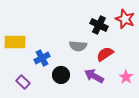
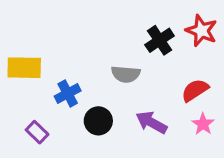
black cross: (99, 25) -> (160, 40), turned 30
red semicircle: (105, 54) -> (195, 90), moved

